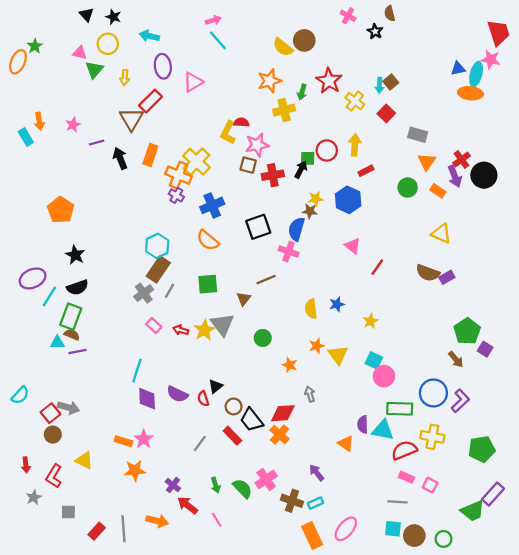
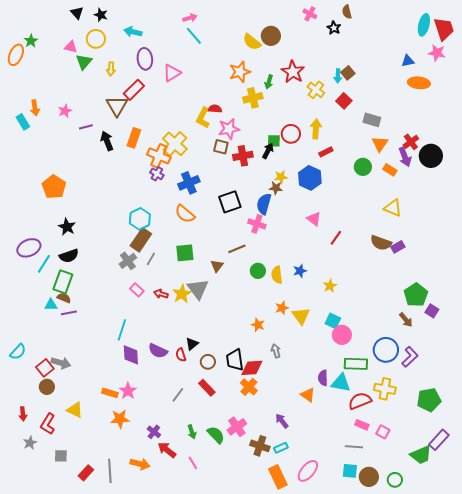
cyan ellipse: (476, 74) -> (424, 25), moved
green circle: (263, 338) -> (258, 271), moved
black trapezoid: (252, 420) -> (235, 360), moved, turned 30

